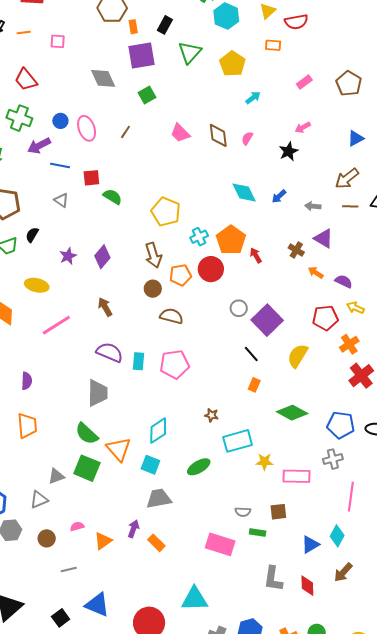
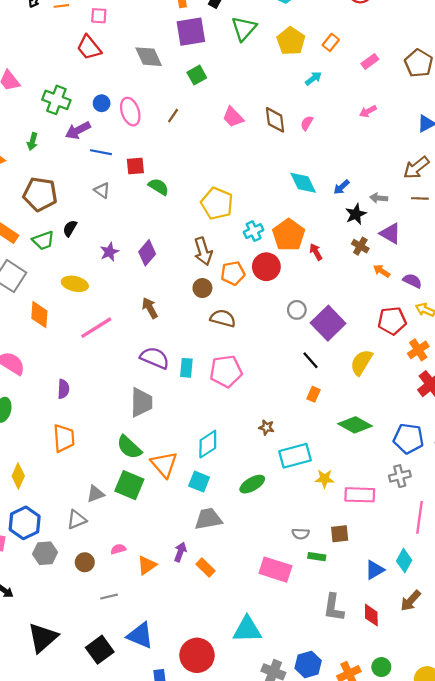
orange rectangle: (273, 45) -> (331, 42), moved, turned -56
red trapezoid: (26, 80) -> (89, 47), moved
black star: (289, 151) -> (356, 214), moved
black square: (61, 618) -> (100, 650), size x1.4

